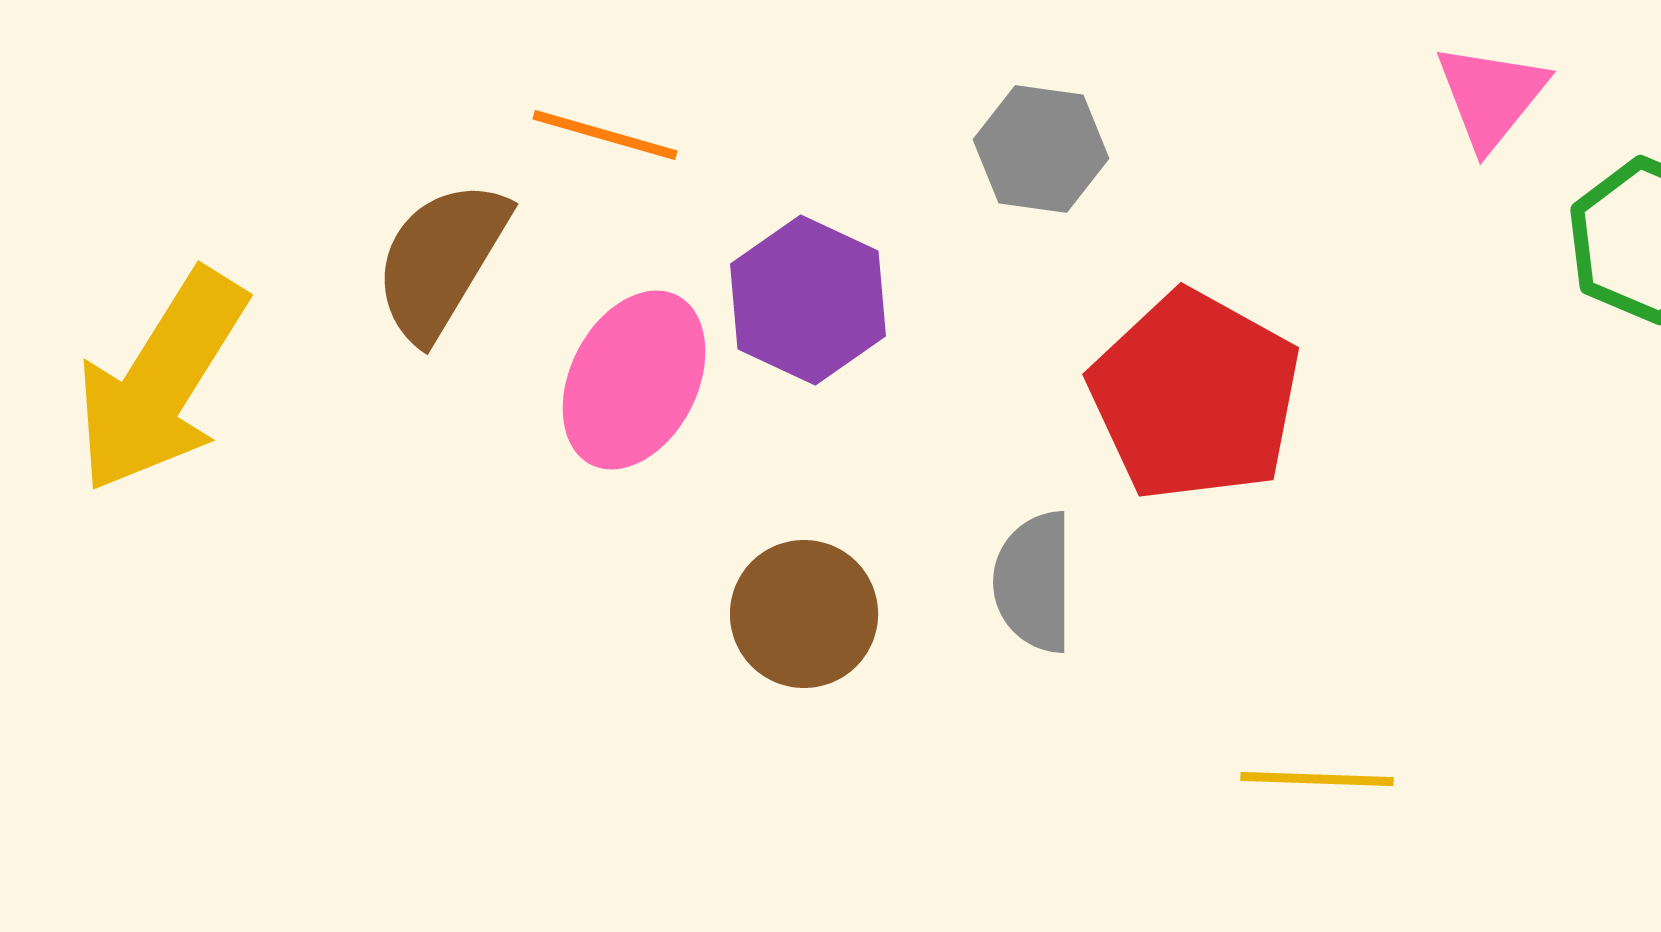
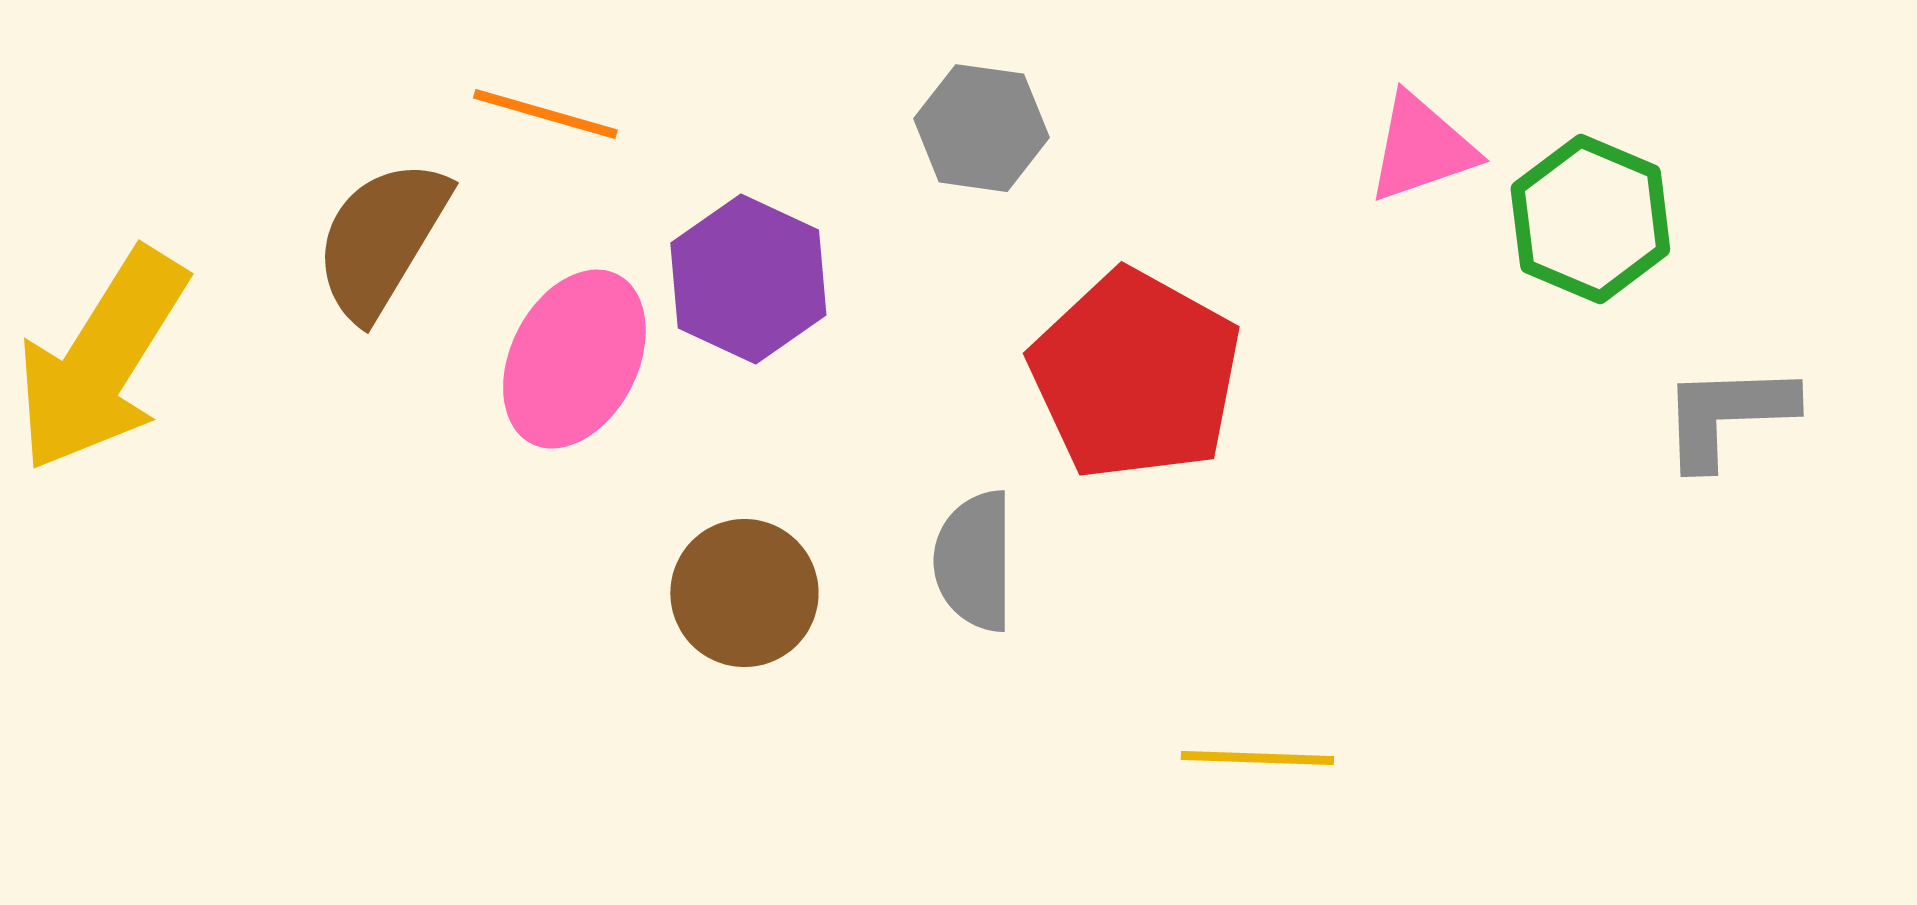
pink triangle: (1491, 96) -> (1421, 148), moved, turned 32

